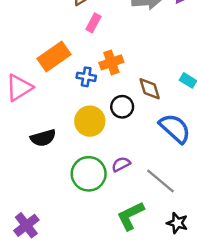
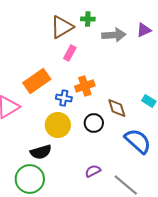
yellow circle: (90, 121) -> (58, 125), moved
black semicircle: (43, 138) -> (41, 152), moved
green circle: (89, 174) -> (30, 179), moved

